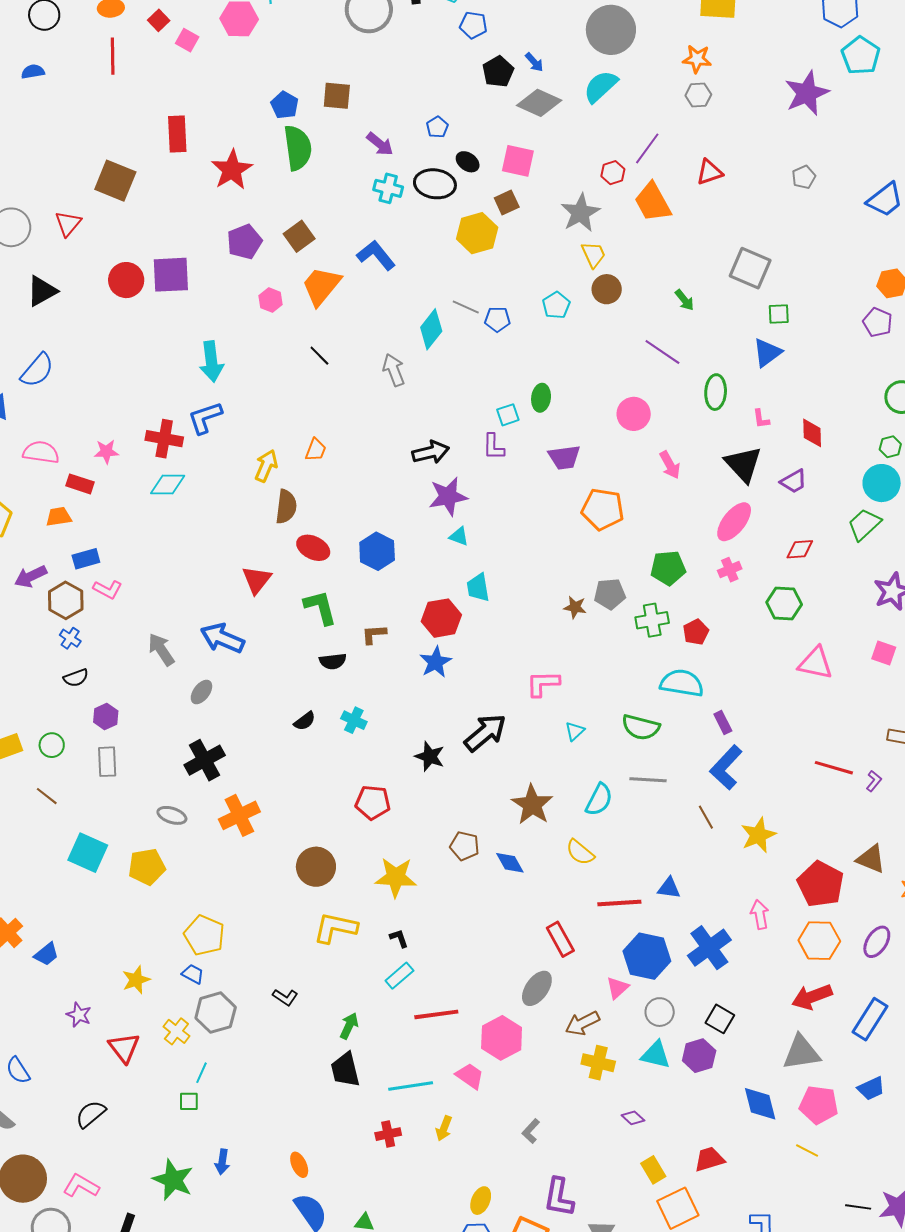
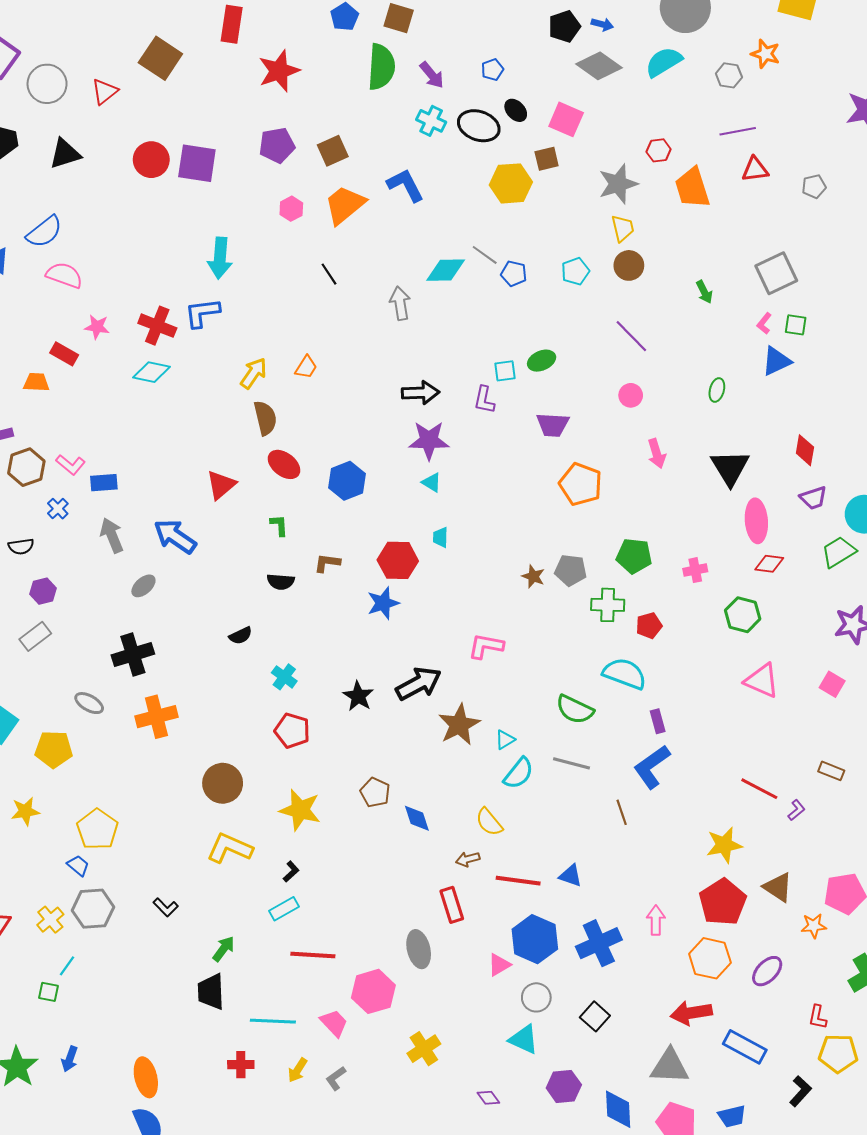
blue arrow: (534, 62) -> (602, 24), turned -45
gray hexagon: (698, 95) -> (729, 75), moved
green semicircle: (298, 148) -> (381, 67), moved
purple line: (647, 148) -> (738, 131), moved, turned 32
gray pentagon: (804, 177) -> (814, 186), moved
gray square: (750, 268) -> (776, 273), turned 30
cyan diamond: (431, 329) -> (446, 270), turned 39
purple line: (662, 352) -> (631, 336), moved
green ellipse: (716, 392) -> (717, 390), size x0.7
green ellipse: (541, 398) -> (542, 361), turned 48
pink circle: (634, 414) -> (631, 395), size x0.7
pink L-shape: (761, 419) -> (764, 323), moved, turned 35
pink semicircle: (41, 452) -> (64, 275), moved
purple trapezoid: (794, 481) -> (813, 498), moved
brown semicircle: (286, 507) -> (265, 418), turned -32
pink ellipse: (734, 522) -> (756, 521), moved, turned -54
blue rectangle: (86, 559) -> (104, 483), moved
cyan trapezoid: (478, 588) -> (441, 537), size x0.7
green L-shape: (320, 607) -> (279, 525), size x0.6
blue cross: (70, 638) -> (58, 509), moved
cyan cross: (354, 720) -> (284, 677), moved
cyan triangle: (575, 731) -> (505, 740), moved
gray rectangle: (107, 762) -> (35, 636), turned 44
brown star: (532, 805) -> (459, 725), moved
yellow star: (758, 835) -> (724, 845), moved
black L-shape: (399, 938) -> (291, 871), turned 55
yellow star: (136, 980) -> (25, 811), moved
gray ellipse: (537, 988) -> (419, 949), turned -60
blue rectangle: (870, 1019) -> (745, 1047), turned 75
brown arrow: (582, 1023) -> (468, 859), moved, size x0.7
purple hexagon: (699, 1056) -> (564, 1086), moved
yellow cross: (598, 1063) -> (424, 1049), moved, turned 32
gray L-shape: (531, 1131) -> (336, 1078), moved
orange ellipse: (299, 1165) -> (146, 1077), size x1.5

